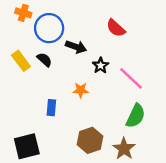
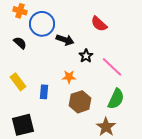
black semicircle: (44, 60) -> (20, 43), moved
yellow rectangle: (21, 61) -> (18, 82), moved
brown hexagon: (90, 140) -> (80, 102), moved

